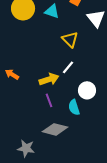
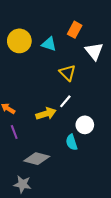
purple line: (49, 100) -> (14, 132), moved
gray diamond: (55, 129) -> (37, 159), moved

